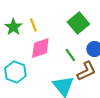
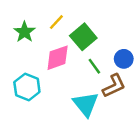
green square: (78, 23) -> (83, 37), moved
yellow line: (33, 25) -> (56, 22), moved, turned 64

